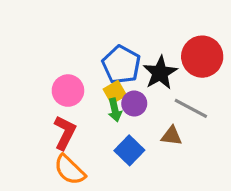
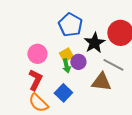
blue pentagon: (121, 65) -> (70, 25), moved
brown triangle: (171, 136) -> (101, 82), size x1.5
blue square: (129, 150) -> (63, 93), moved

